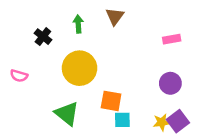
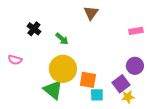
green arrow: (78, 24) -> (62, 39), moved, turned 136
yellow circle: (80, 68) -> (63, 69), moved
purple square: (178, 121) -> (121, 84), moved

